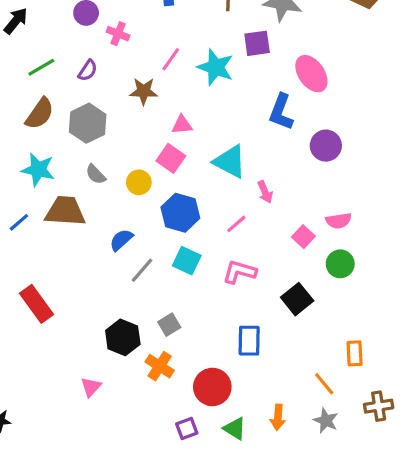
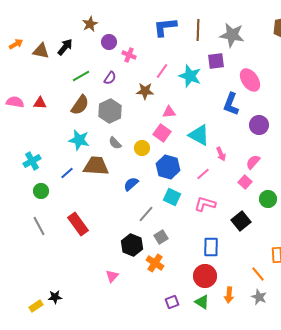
pink semicircle: (339, 221) -> (253, 162), moved, turned 140
gray line: (142, 270) -> (146, 214), moved
red circle: (212, 387) -> (205, 276), moved

